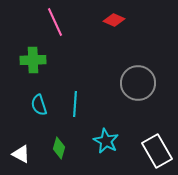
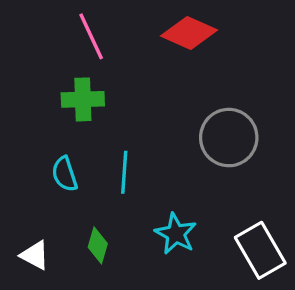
red diamond: (114, 20) -> (189, 33), size x1.5
green cross: (33, 60) -> (83, 99), moved

